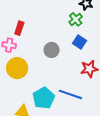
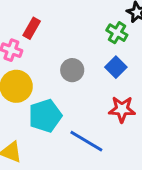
green cross: (76, 19) -> (117, 33), turned -32
cyan pentagon: (44, 98) -> (45, 116), moved

